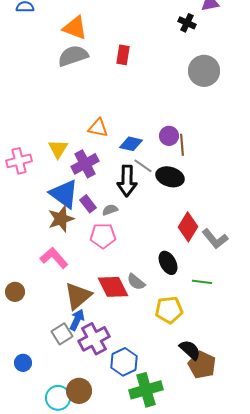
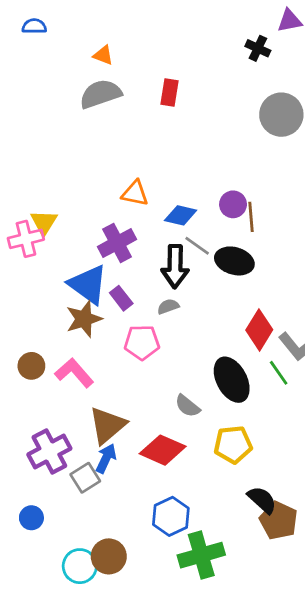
orange triangle: (75, 28) -> (103, 55), size x0.6
yellow triangle: (58, 149) -> (44, 222), moved
gray semicircle: (110, 210) -> (168, 307), moved
black ellipse: (168, 263) -> (232, 380), size x1.4
green line: (202, 282) -> (279, 373), moved, turned 48
red diamond: (113, 287) -> (163, 450), moved, turned -40
brown circle: (15, 292) -> (31, 366), moved
purple cross: (94, 339) -> (49, 451), moved

